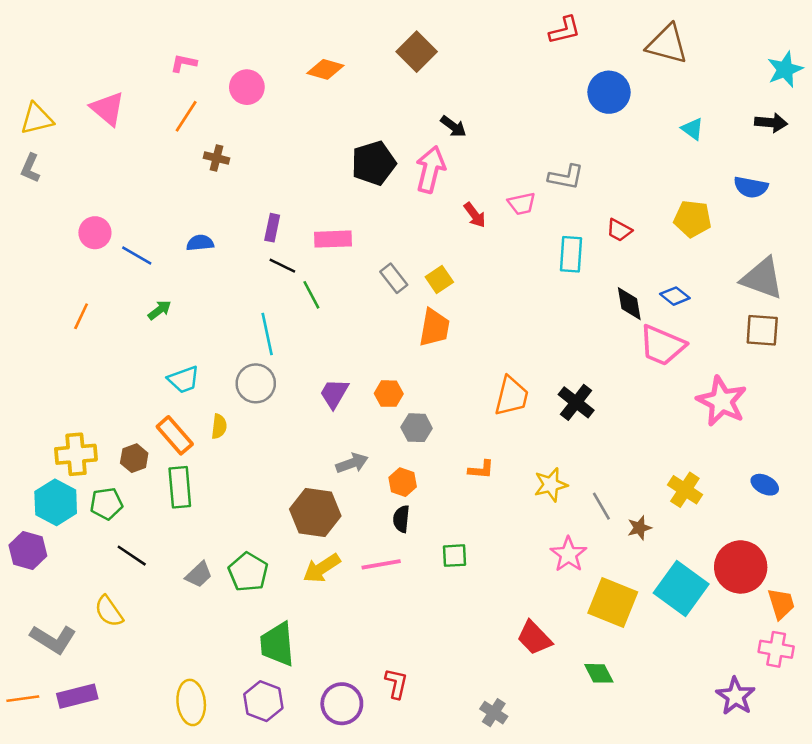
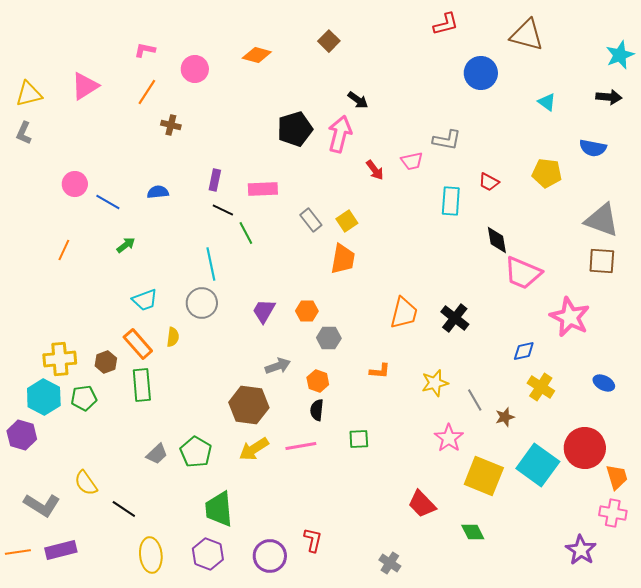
brown square: (417, 52) -> (329, 41), size x0.7
pink triangle: (108, 109) -> (85, 86), turned 48
blue diamond: (675, 296) -> (524, 351), moved, turned -50
black line: (132, 556) -> (124, 509), moved

